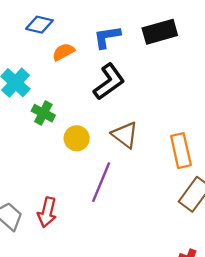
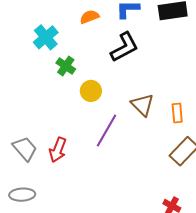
brown triangle: (125, 135) -> (142, 105), moved
orange rectangle: (181, 151) -> (177, 113), size x0.7

